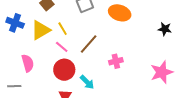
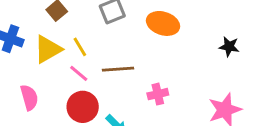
brown line: (89, 44) -> (118, 69), turned 45

